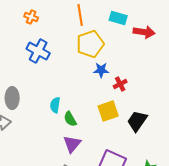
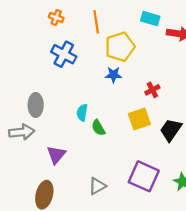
orange line: (80, 15) -> (96, 22), moved
blue star: (101, 70) -> (113, 75), moved
purple triangle: (72, 144) -> (56, 155), moved

